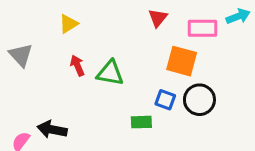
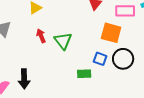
green triangle: (110, 73) -> (63, 41), turned 42
black arrow: (52, 130) -> (24, 79), turned -102

